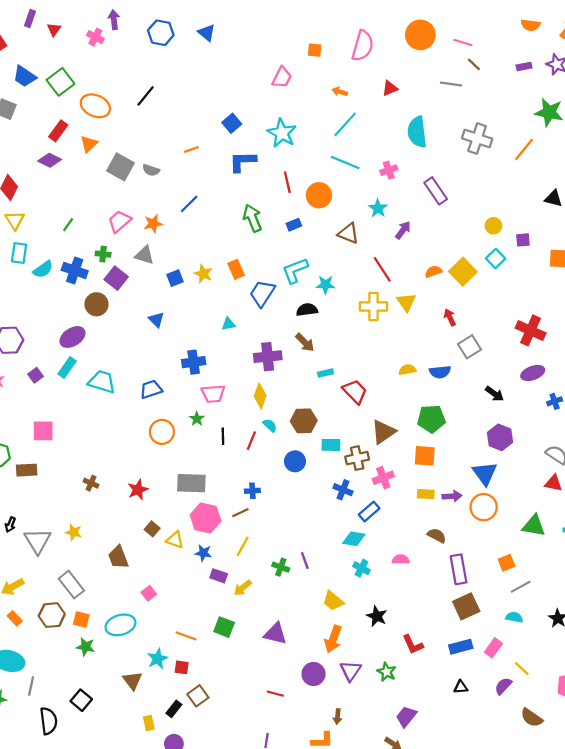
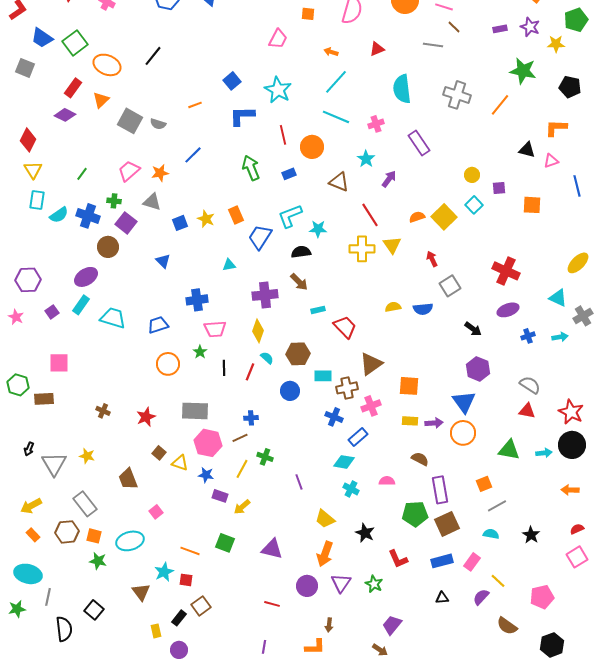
green pentagon: (431, 419) -> (415, 514), moved
green cross: (281, 567) -> (265, 457), moved

